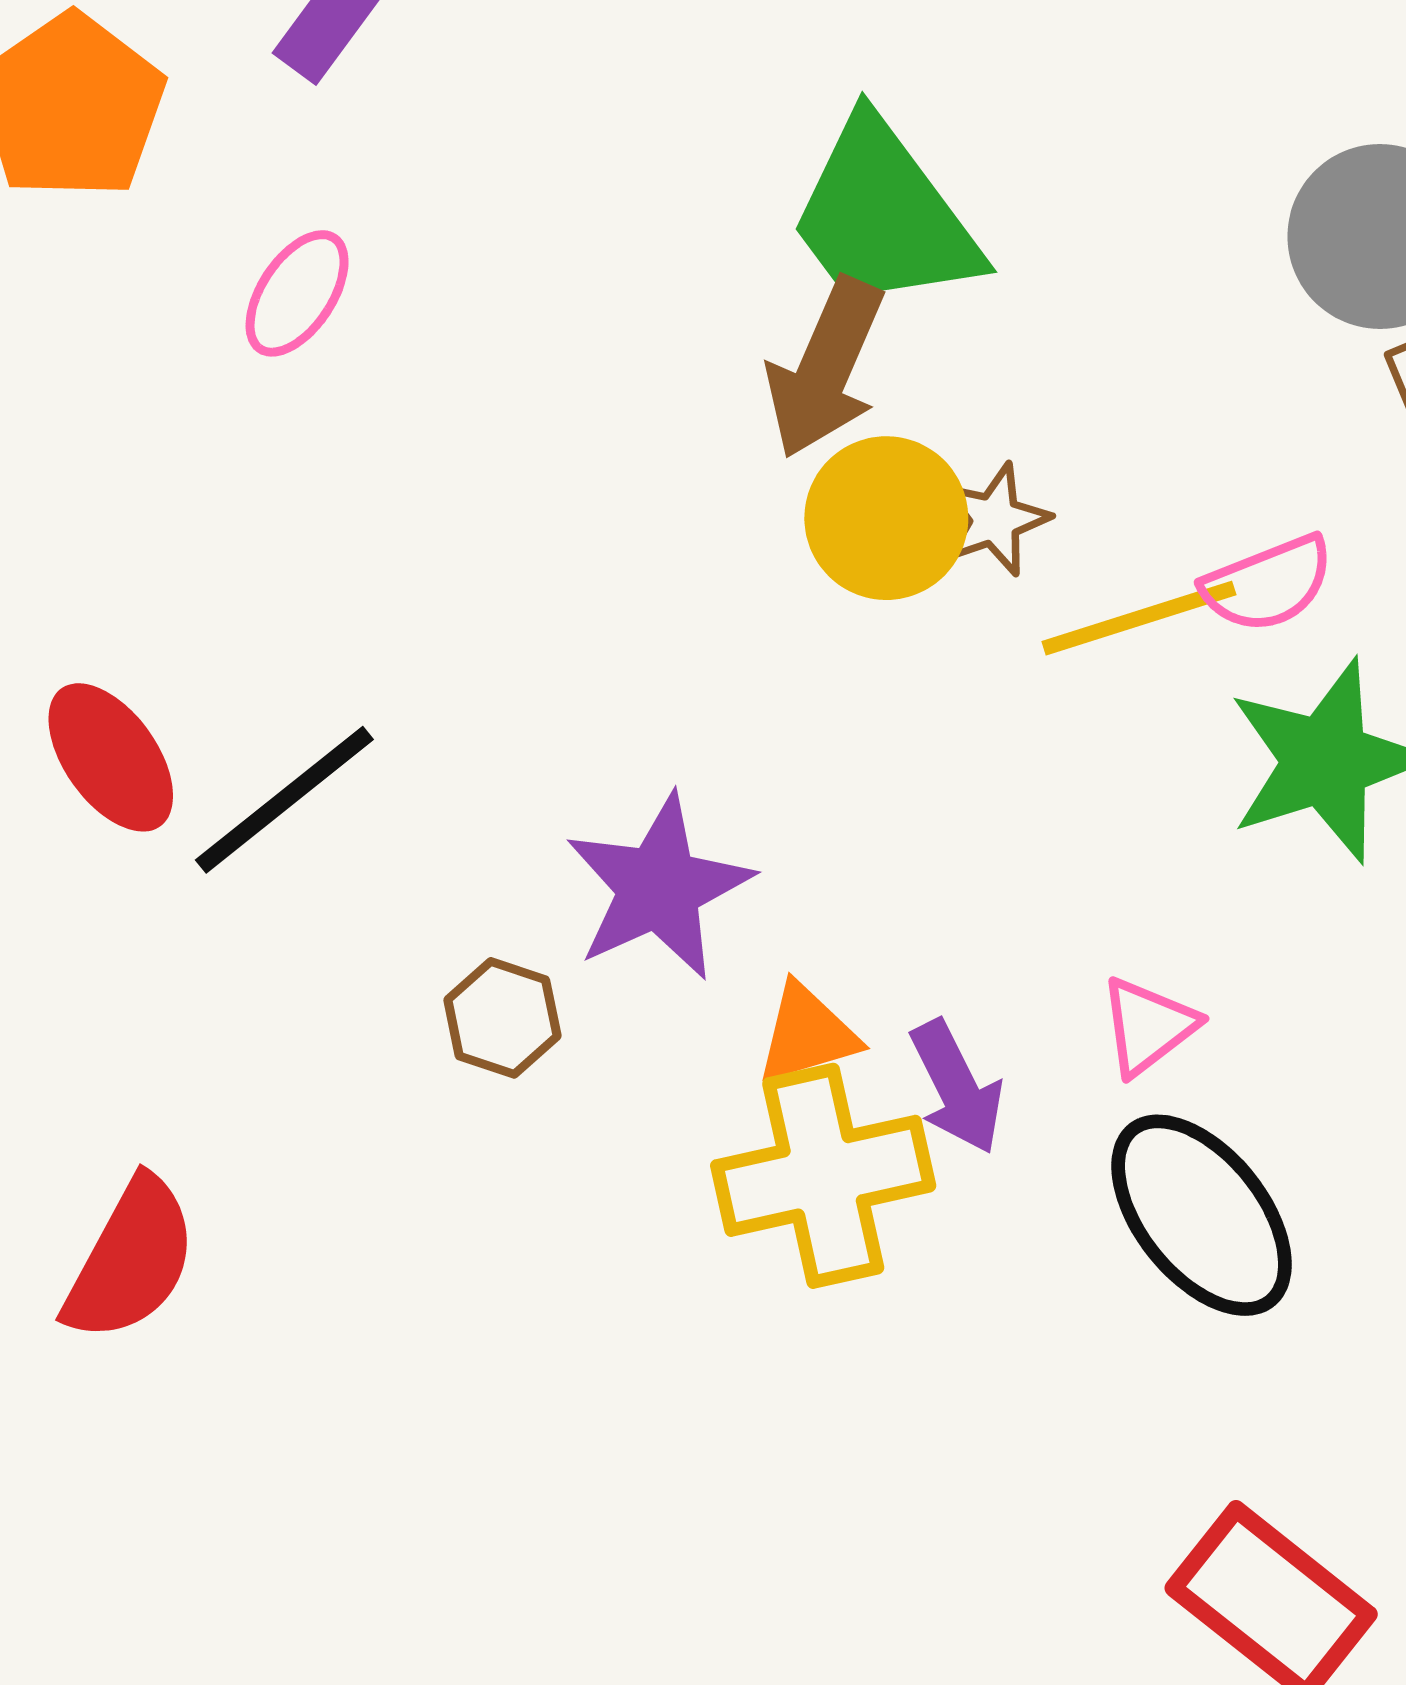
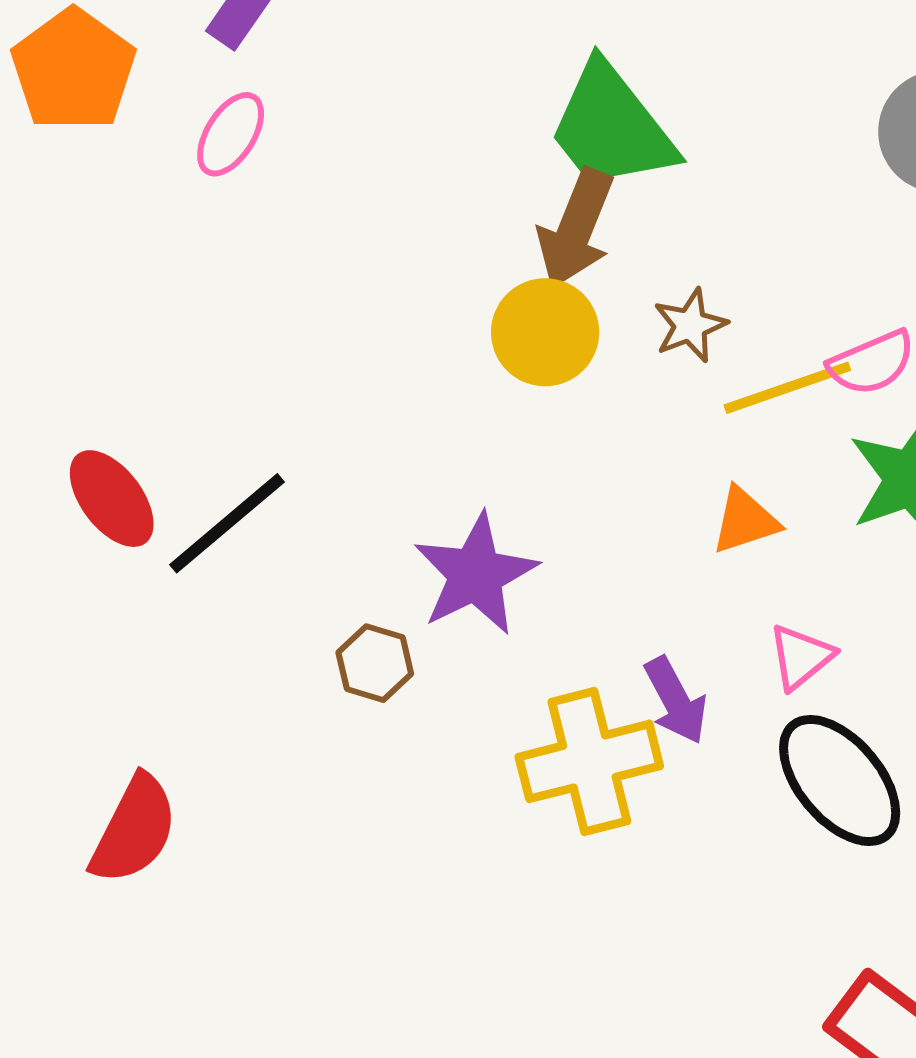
pink ellipse: (297, 293) -> (231, 134), moved
yellow circle: (886, 518) -> (545, 332), moved
orange triangle: (807, 1034) -> (745, 521), moved

